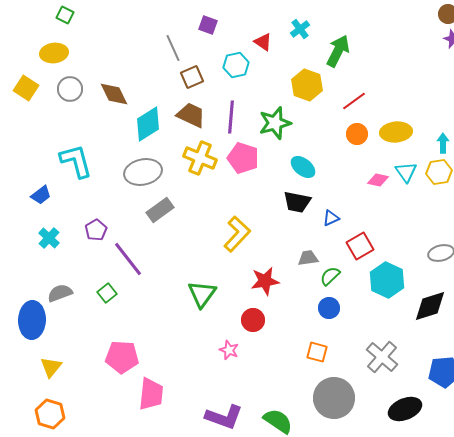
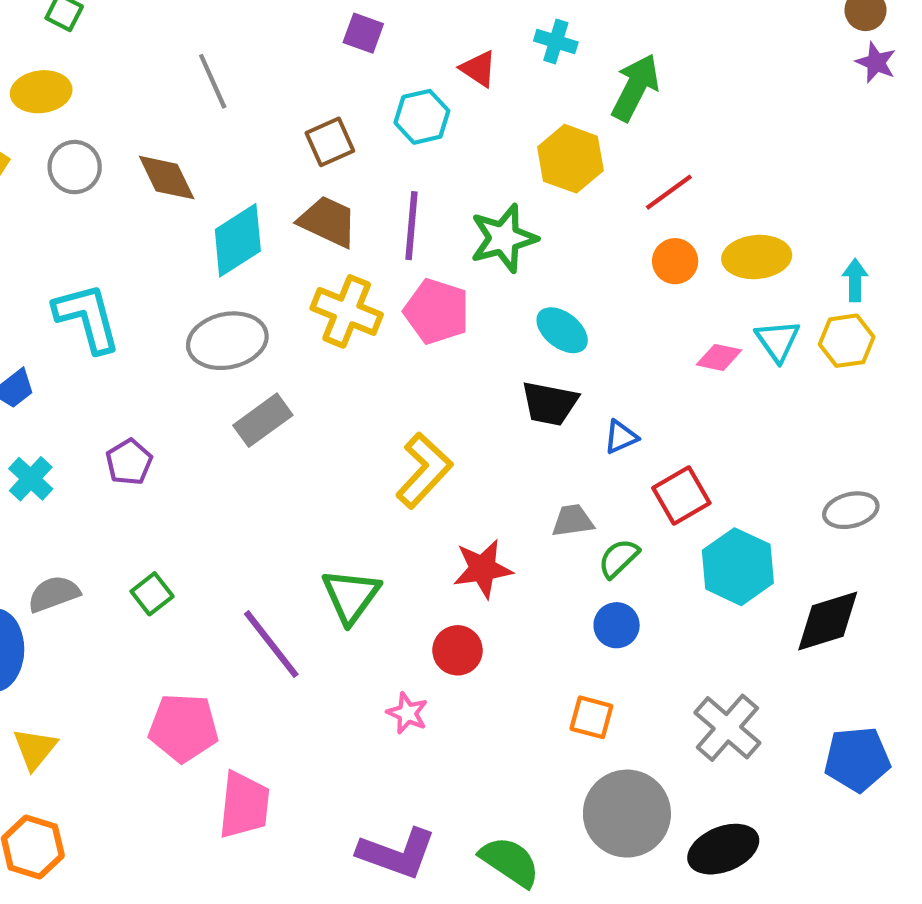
cyan cross: (300, 29) -> (556, 42), turned -36
gray line: (173, 48) -> (213, 81), moved
purple line: (128, 259) -> (271, 644), moved
black ellipse: (405, 409) -> (723, 849), moved

